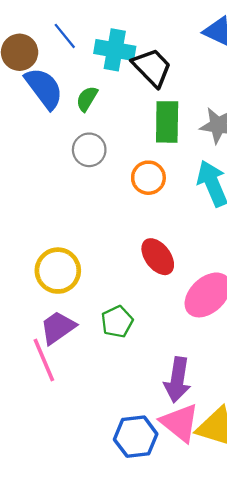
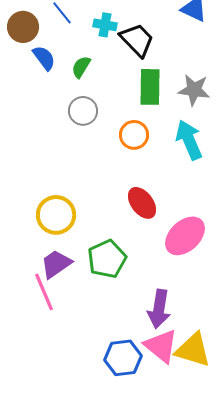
cyan cross: (115, 50) -> (105, 25), size x0.7
blue semicircle: (44, 88) -> (44, 58), size x0.7
green pentagon: (117, 322) -> (107, 259), size x1.4

